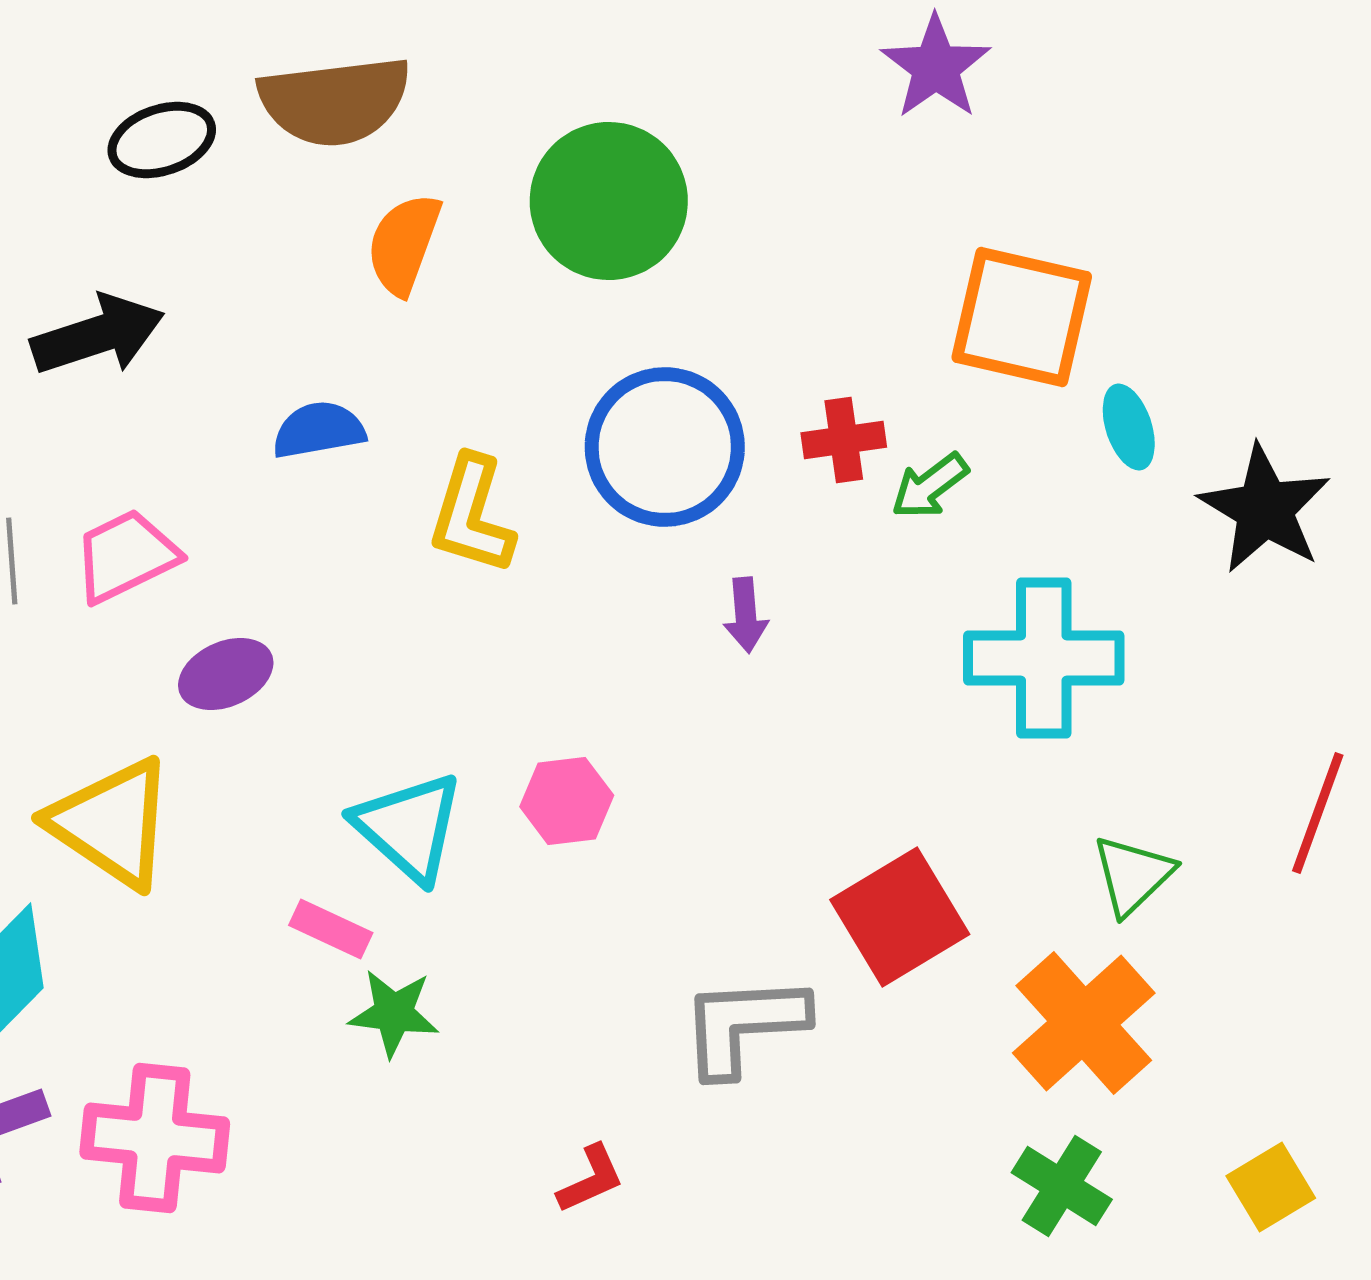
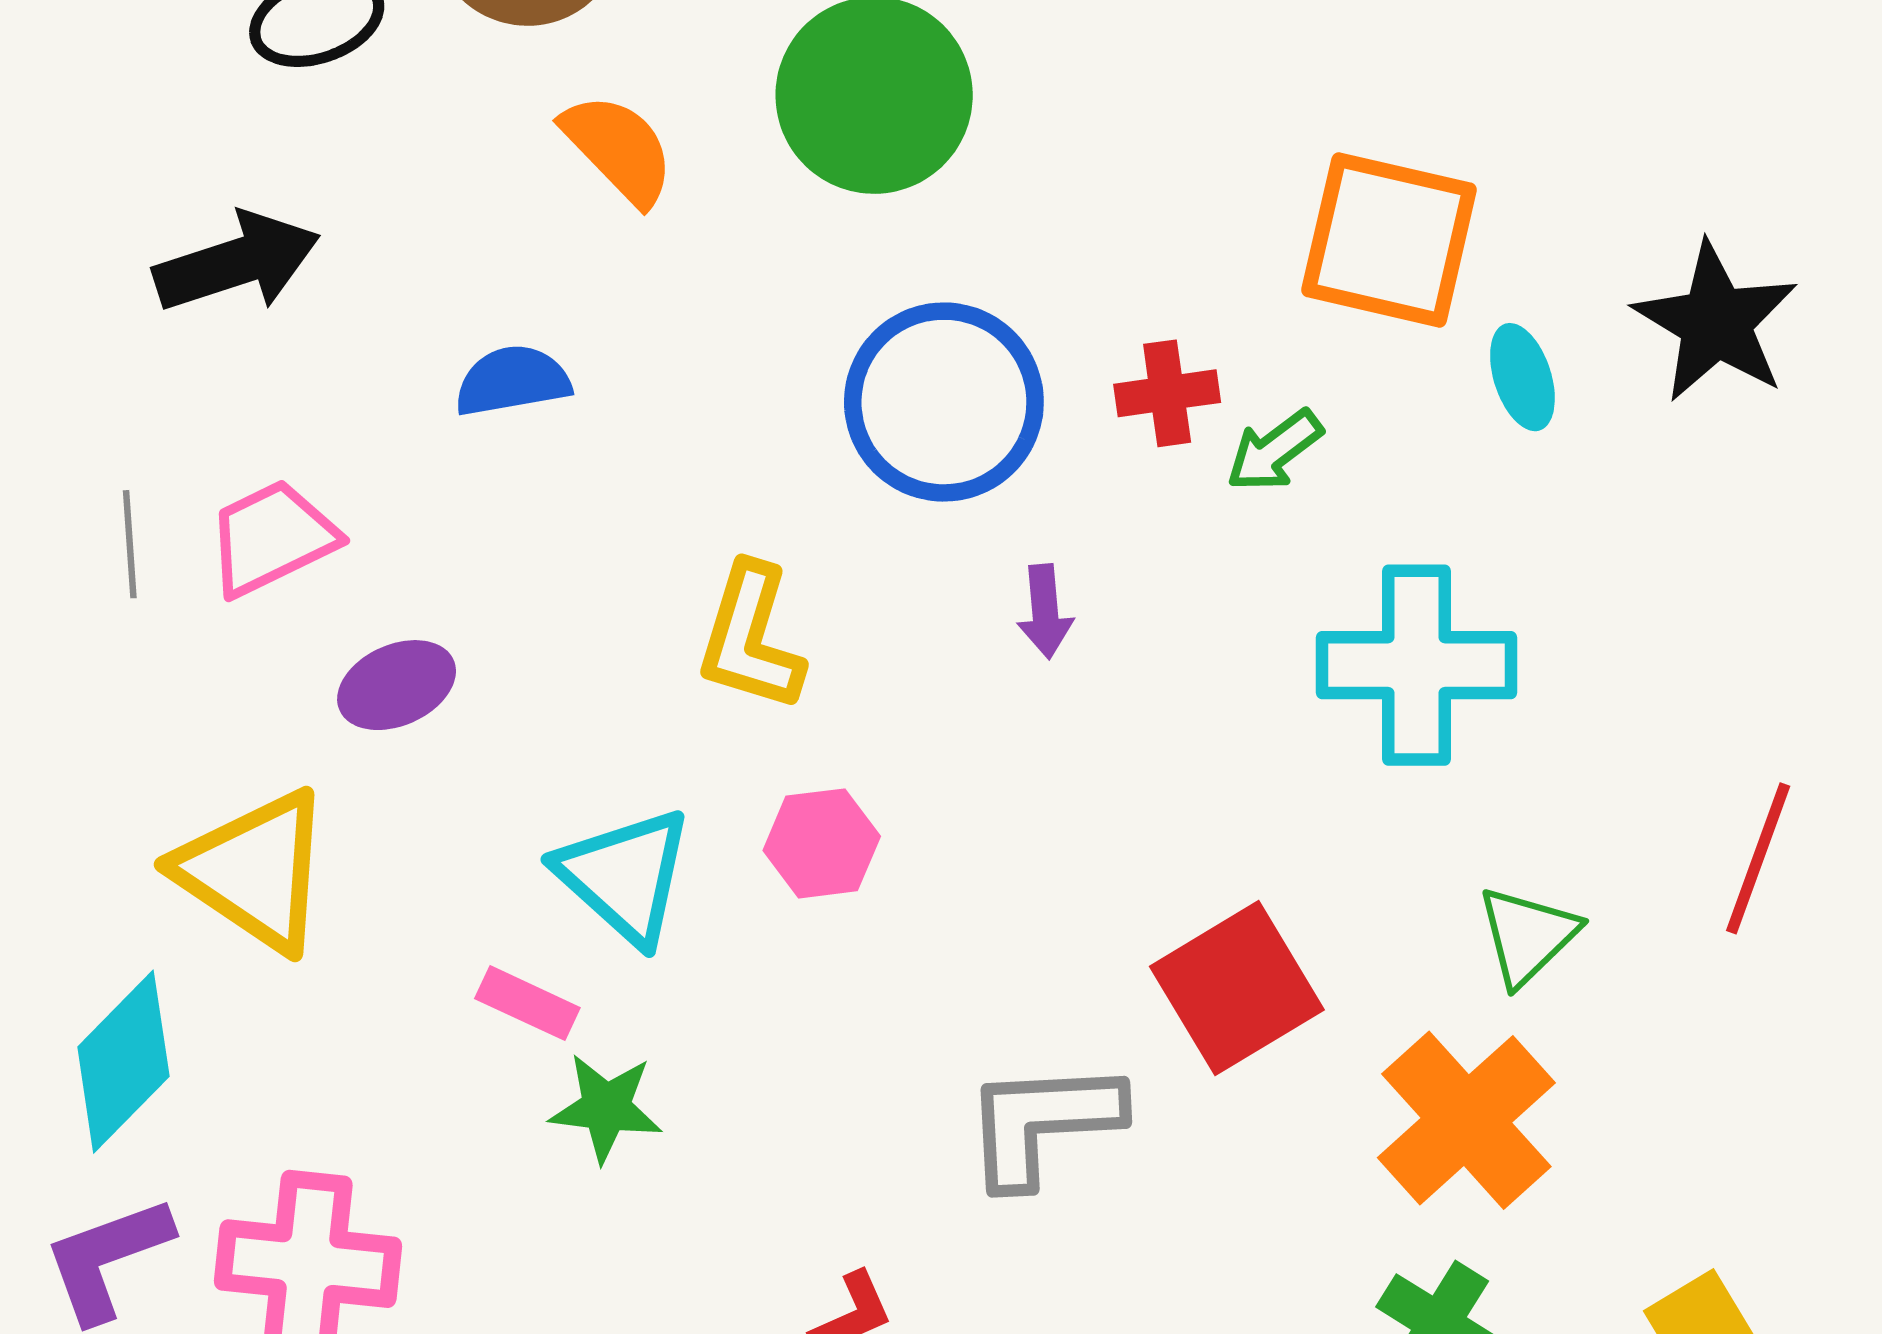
orange semicircle: (404, 244) -> (618, 149), turned 116
black star: (1265, 509) -> (1716, 322), moved
yellow L-shape: (472, 515) -> (751, 638), moved

